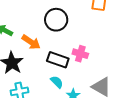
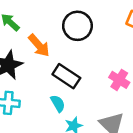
pink cross: (80, 54) -> (119, 80), moved

